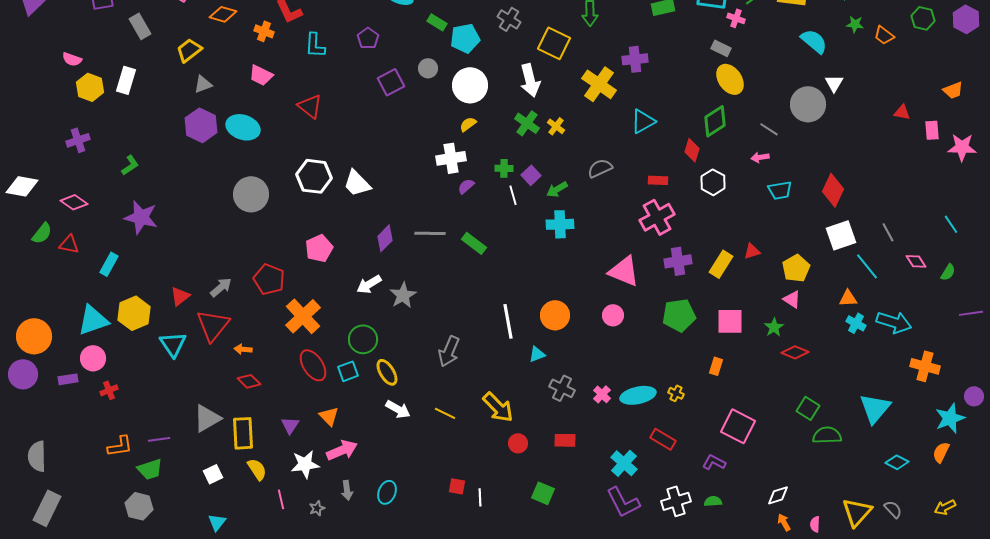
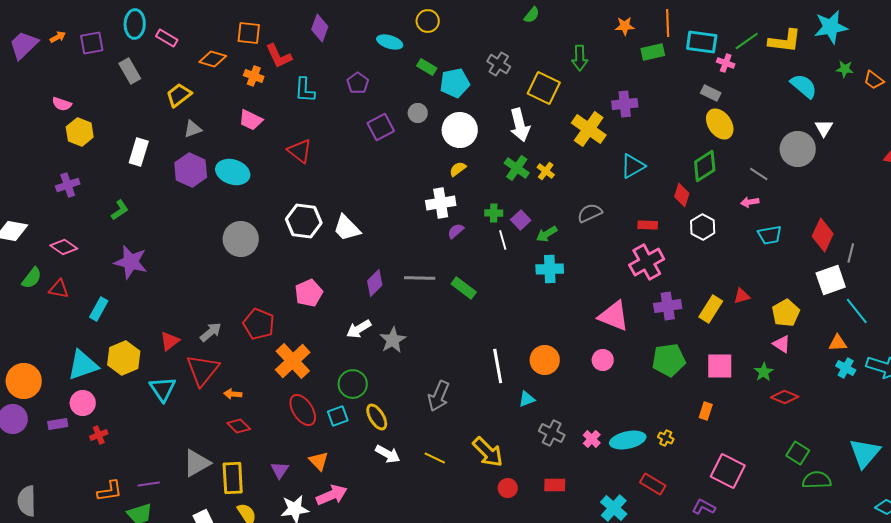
white rectangle: (126, 80) -> (139, 152), moved
gray line: (888, 232) -> (851, 253), moved, turned 42

